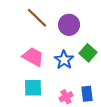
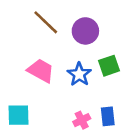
green square: (88, 53) -> (109, 66), turned 30
cyan square: (33, 88) -> (19, 115), moved

